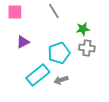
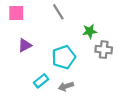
gray cross: (87, 48) -> (104, 50), moved
cyan rectangle: (38, 75) -> (41, 81), size x0.6

